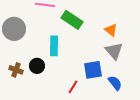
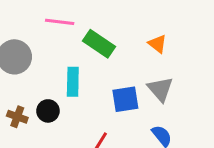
orange triangle: (111, 30) -> (157, 44), moved
blue square: (93, 70) -> (125, 99), moved

